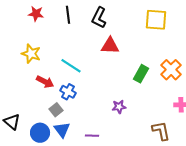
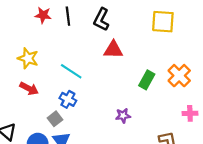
red star: (36, 14) -> (43, 15), moved
red arrow: (45, 82) -> (29, 89), moved

